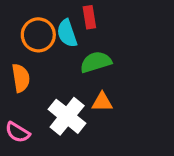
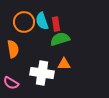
red rectangle: (89, 17) -> (56, 24), moved
white cross: (67, 116) -> (42, 73), turned -30

